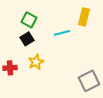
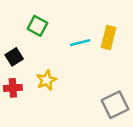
yellow rectangle: (84, 17) -> (109, 37), moved
black square: (27, 39) -> (14, 57), moved

